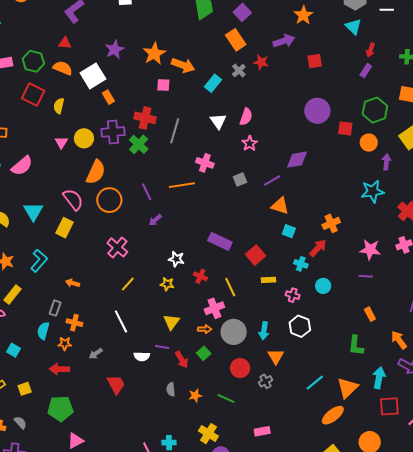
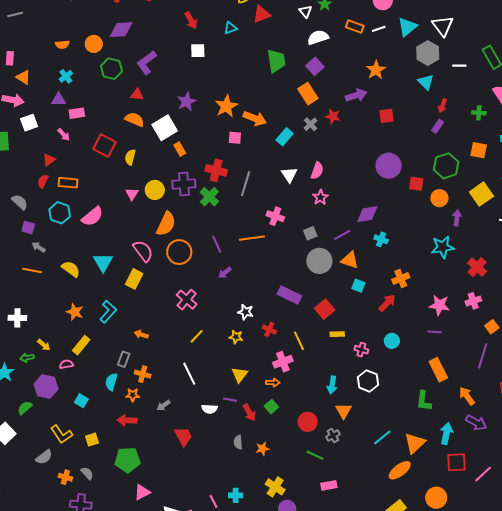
green hexagon: (33, 61) -> (111, 69), moved
cyan cross: (301, 264) -> (381, 239), moved
orange rectangle: (370, 314) -> (438, 370), size x1.6
gray circle: (234, 332) -> (319, 261), moved
green line: (226, 398) -> (315, 455), moved

